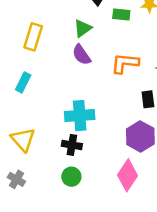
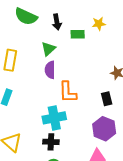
purple semicircle: (82, 55) -> (50, 70), turned 42
orange L-shape: (125, 63) -> (68, 92), moved, turned -90

